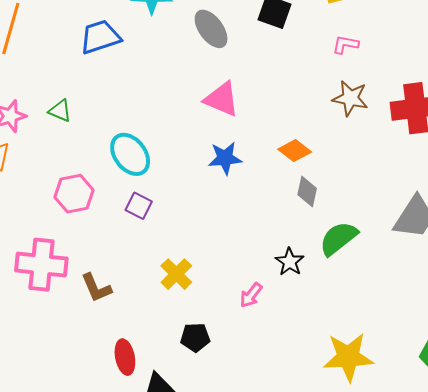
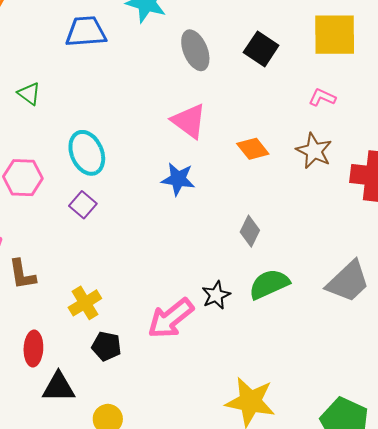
orange diamond: (295, 151) -> (253, 149), moved
yellow cross: (176, 274) -> (85, 303), moved
pink arrow: (251, 295) -> (171, 318), size x1.8

